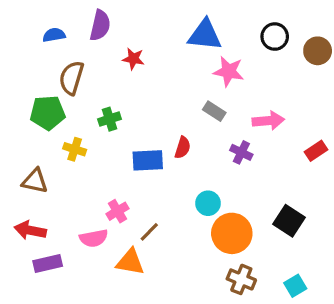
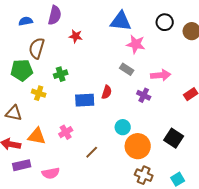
brown line: (149, 232) -> (92, 152), moved
pink semicircle: (94, 238) -> (51, 173), moved
orange triangle: (130, 262) -> (37, 136), moved

